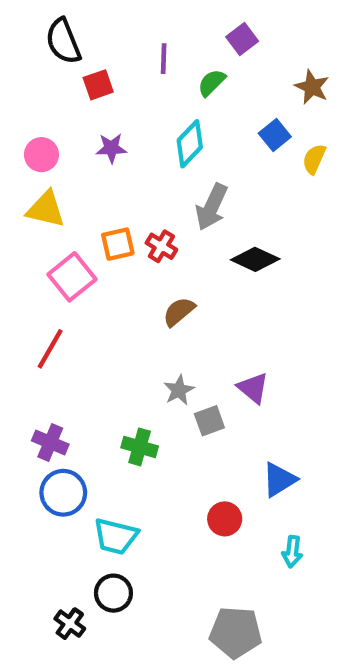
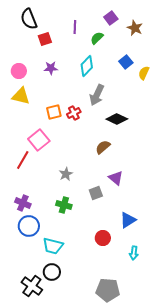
brown star: (312, 87) -> (135, 28), moved
red cross: (161, 246) -> (74, 113), turned 32
pink square: (72, 277) -> (39, 140), moved
brown semicircle: (179, 312) -> (103, 147), moved
gray star: (179, 390) -> (66, 174), moved
black cross: (70, 624) -> (32, 286), size x1.5

